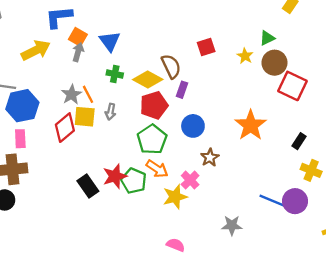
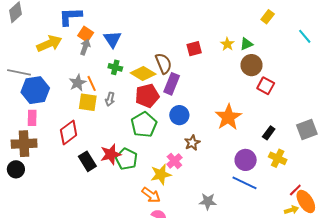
yellow star: (245, 56) -> (227, 44), moved
red square: (292, 86) -> (266, 86), size x0.7
purple rectangle: (182, 90) -> (172, 84), size x1.5
red diamond: (65, 128) -> (69, 132), moved
orange arrow: (157, 169) -> (151, 195), moved
purple circle: (295, 201) -> (246, 160), moved

